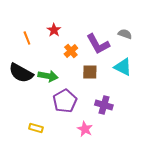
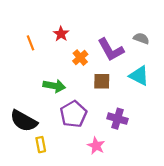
black semicircle: (21, 73) -> (24, 121), moved
yellow rectangle: (36, 128) -> (41, 145), turned 64

